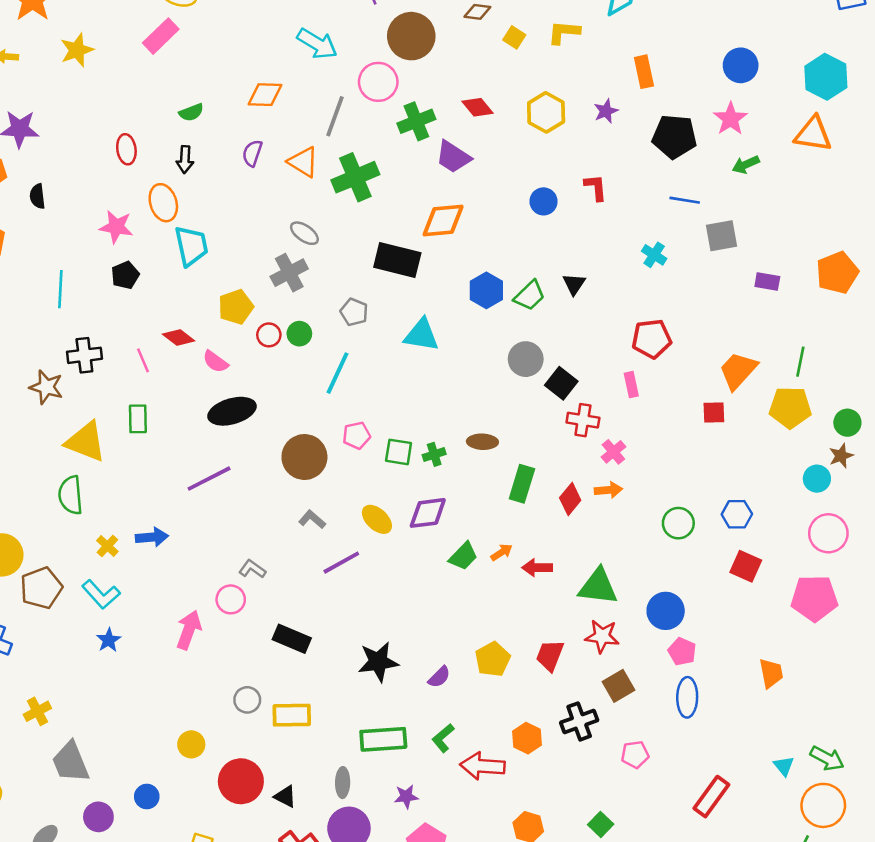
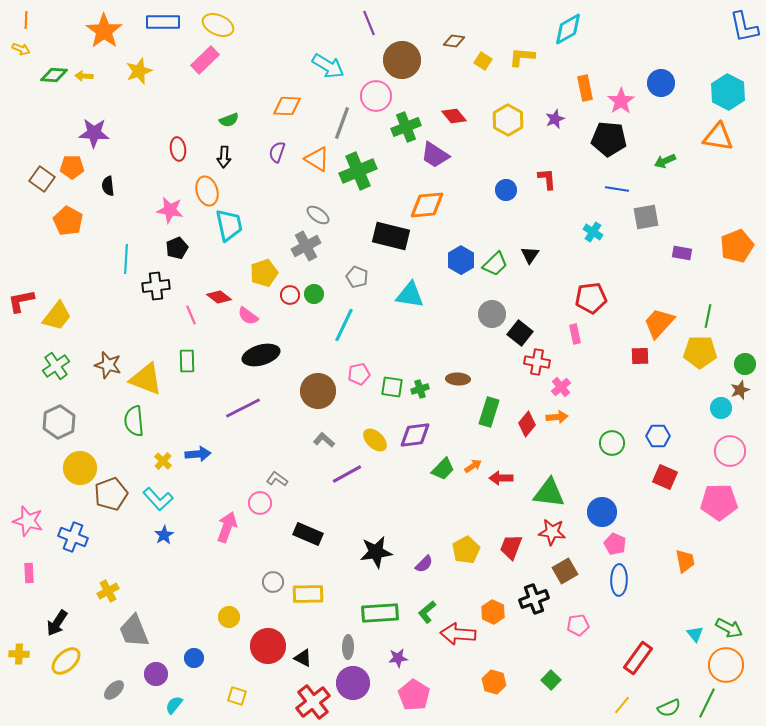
pink star: (730, 119) -> (621, 101), moved
black cross: (84, 355) -> (156, 286), moved
brown star: (46, 387) -> (108, 365), moved

